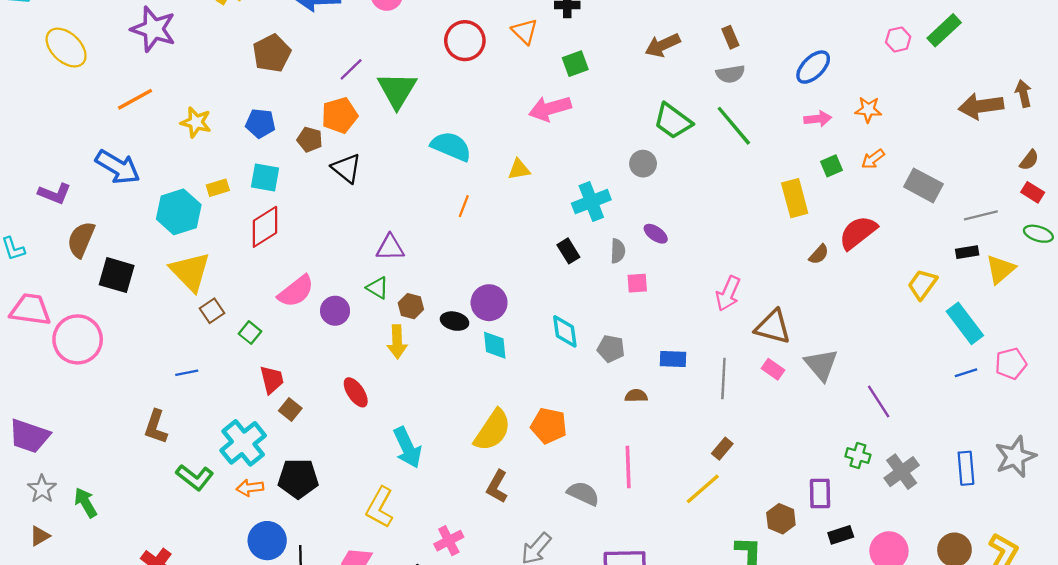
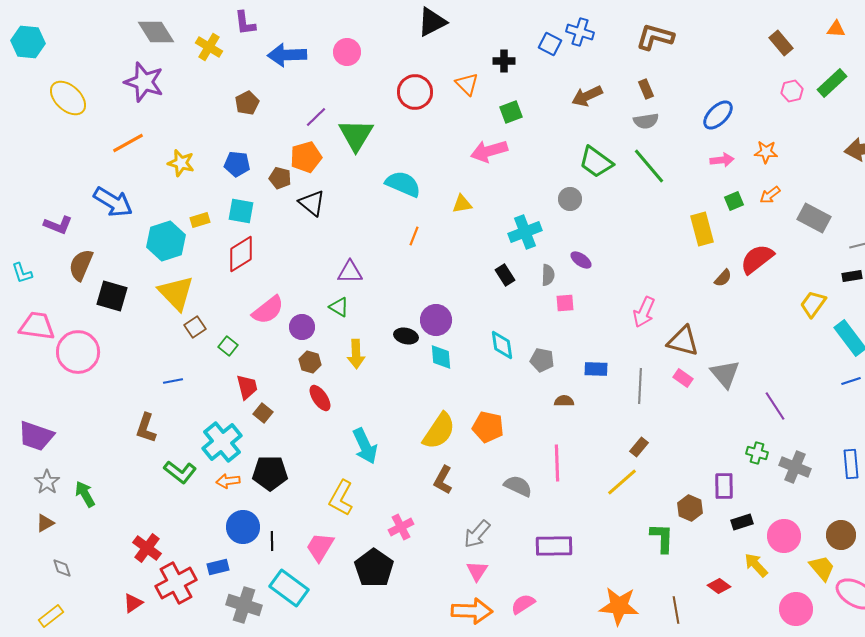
brown pentagon: (272, 53) -> (247, 103), size x0.7
brown hexagon: (411, 306) -> (310, 362), moved
gray cross: (902, 472) -> (795, 467), turned -32

